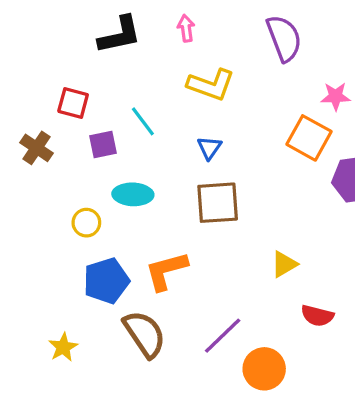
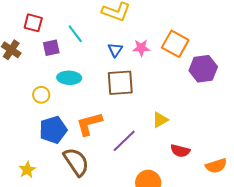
pink star: (336, 96) -> (141, 48), moved
purple line: (223, 336) -> (124, 141), moved

